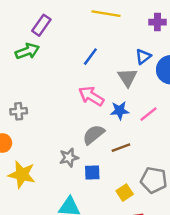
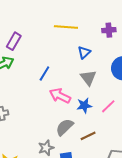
blue line: (90, 57) -> (44, 74), moved
blue triangle: (143, 57) -> (84, 52), moved

